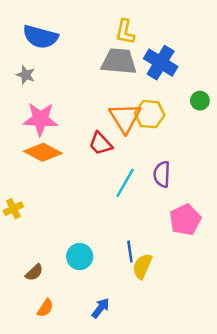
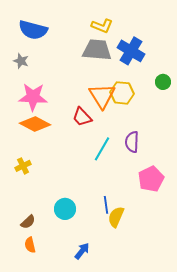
yellow L-shape: (125, 32) -> (102, 26), turned -80
yellow cross: (13, 209) -> (23, 166), moved
orange semicircle: (45, 308) -> (30, 245), moved, turned 133

